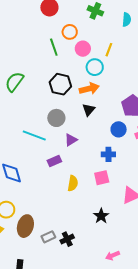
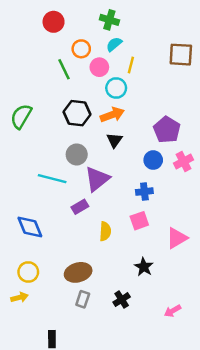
cyan semicircle: (127, 20) -> (114, 44), moved, turned -128
purple triangle: (71, 140) -> (97, 179), size x1.6
brown ellipse: (25, 226) -> (78, 272), moved, turned 65
gray rectangle: (48, 237) -> (83, 299), turned -40
black cross: (67, 239) -> (122, 300), moved
pink arrow: (113, 256) -> (173, 311), moved

